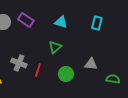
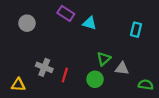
purple rectangle: (26, 20) -> (66, 13), moved
cyan rectangle: (97, 23) -> (136, 30), moved
green triangle: (55, 47) -> (104, 59), moved

